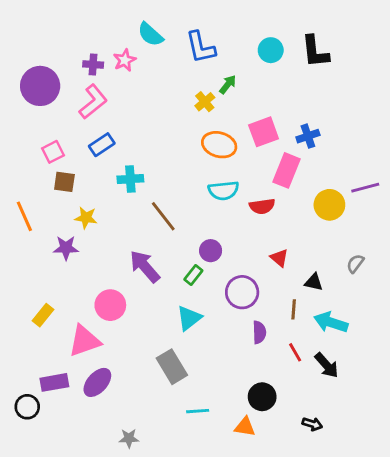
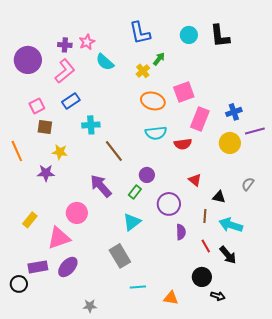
cyan semicircle: (150, 34) -> (105, 62), moved
blue cross: (308, 136) -> (234, 112), moved
black circle: (262, 397) -> (202, 277), moved

